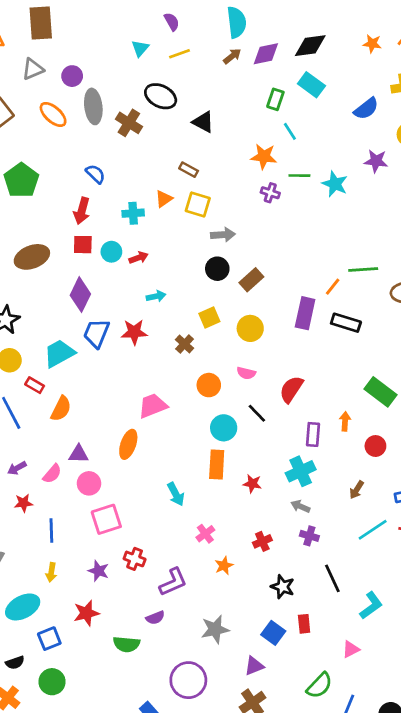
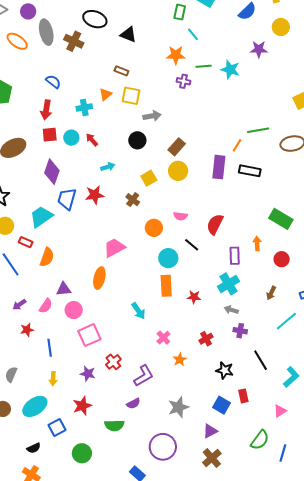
red arrow: (139, 258) -> (92, 140), turned -104
black circle: (217, 269) -> (137, 140), moved
yellow circle: (250, 328) -> (178, 171), moved
red cross: (135, 559) -> (113, 362), turned 35
green circle: (52, 682) -> (82, 453), moved

